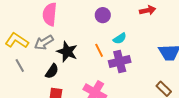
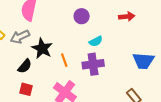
orange line: (99, 50) -> (64, 60), moved

